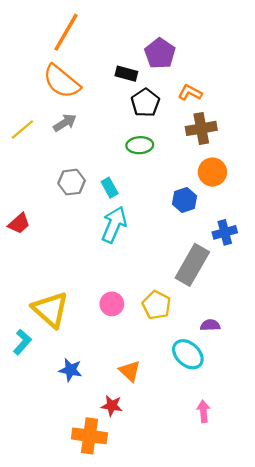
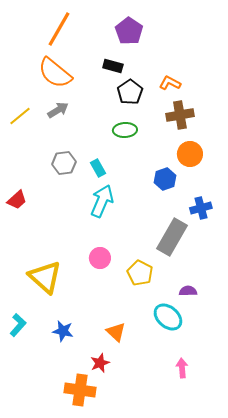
purple pentagon: (160, 53) -> (129, 31), moved
pink circle: (112, 304) -> (100, 258), moved
cyan L-shape: (22, 342) -> (18, 325), moved
red star: (112, 406) -> (100, 363), turned -30

